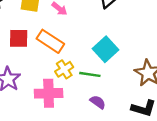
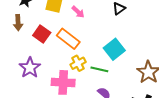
red square: (19, 38) -> (42, 34), turned 30

